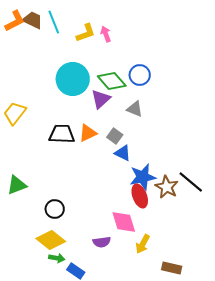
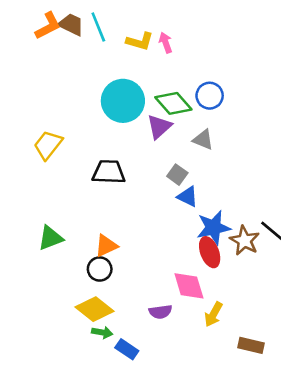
yellow L-shape: (86, 33) -> (140, 41), turned 35
orange triangle: (88, 133) -> (106, 246), moved

